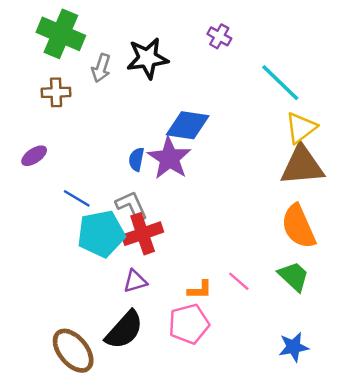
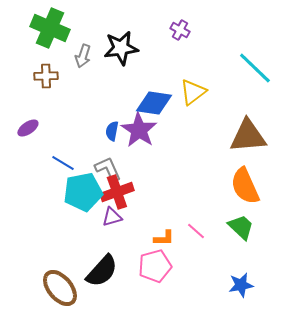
cyan line: (280, 83) -> (255, 68), moved
yellow triangle: (301, 128) -> (193, 92), moved
purple triangle: (135, 281) -> (112, 217), moved

